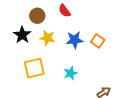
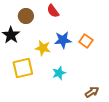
yellow star: (47, 38) -> (43, 48), moved

